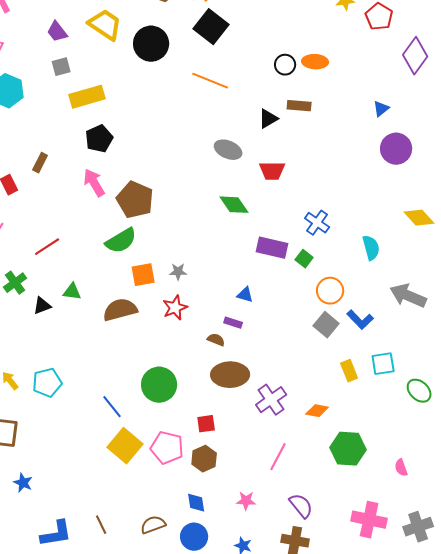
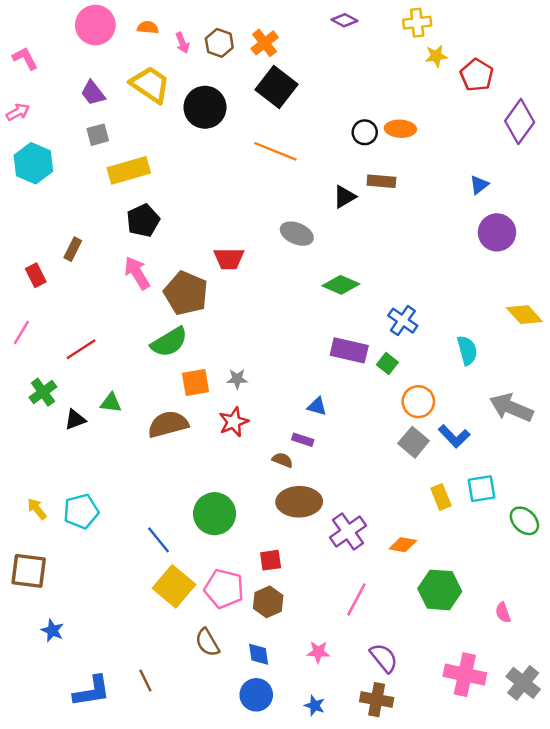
red trapezoid: (272, 171) -> (229, 259), moved
green diamond: (234, 205) -> (341, 285), moved, turned -32
brown semicircle: (153, 525) -> (207, 642), moved, turned -100
gray cross: (418, 527) -> (523, 683), turned -32

